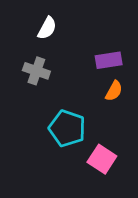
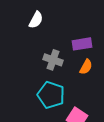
gray cross: (36, 71) -> (53, 60), moved

